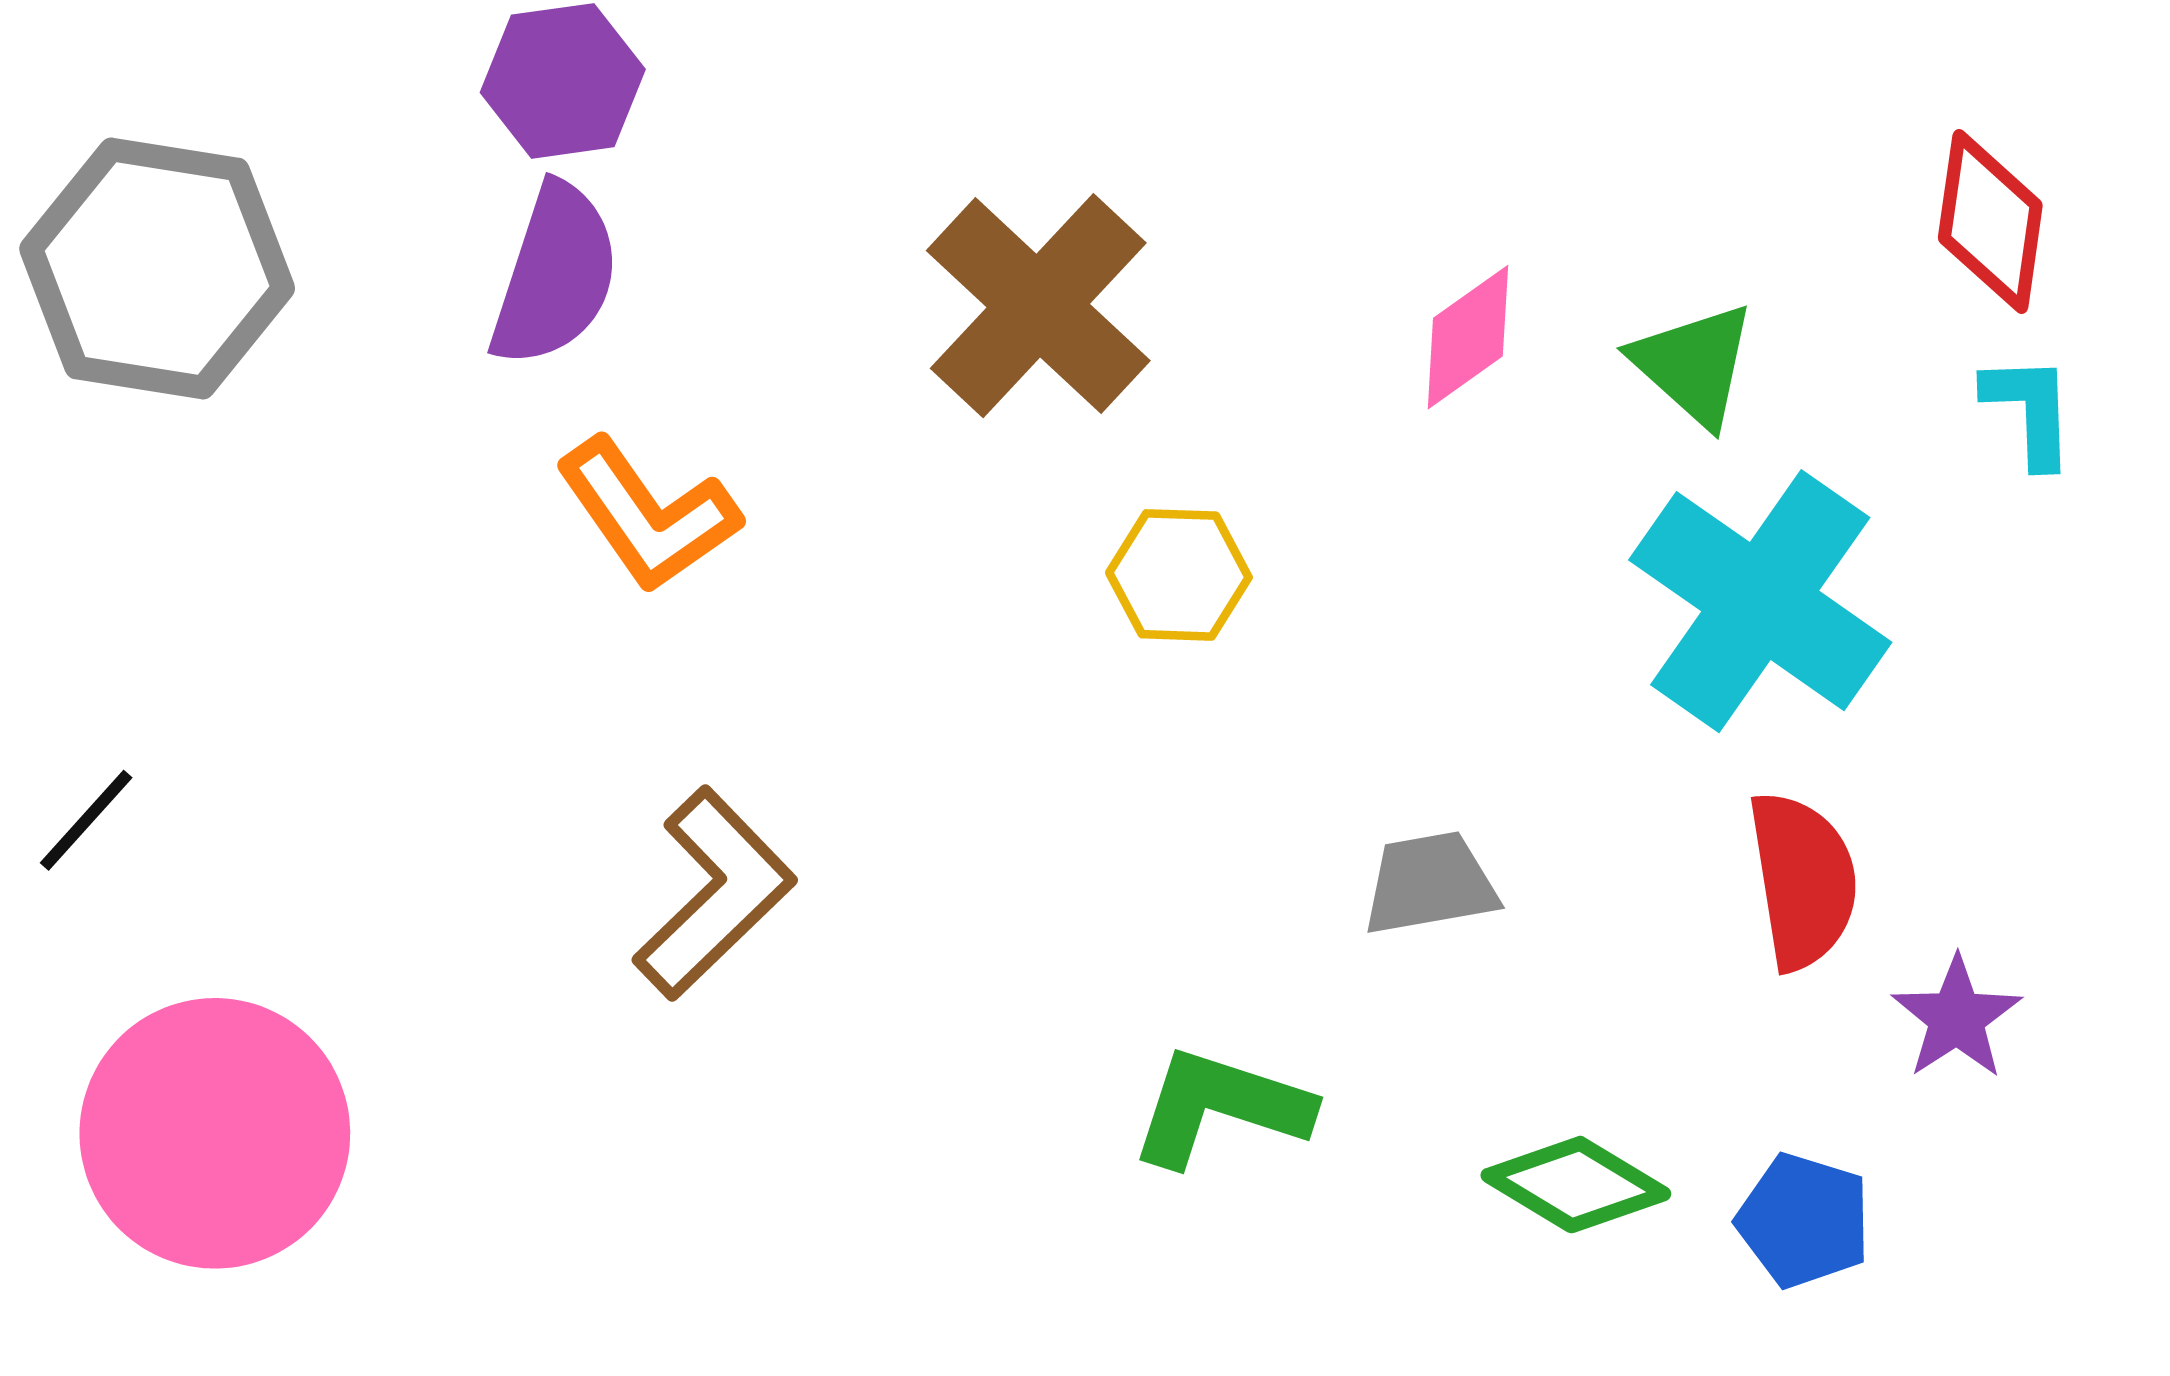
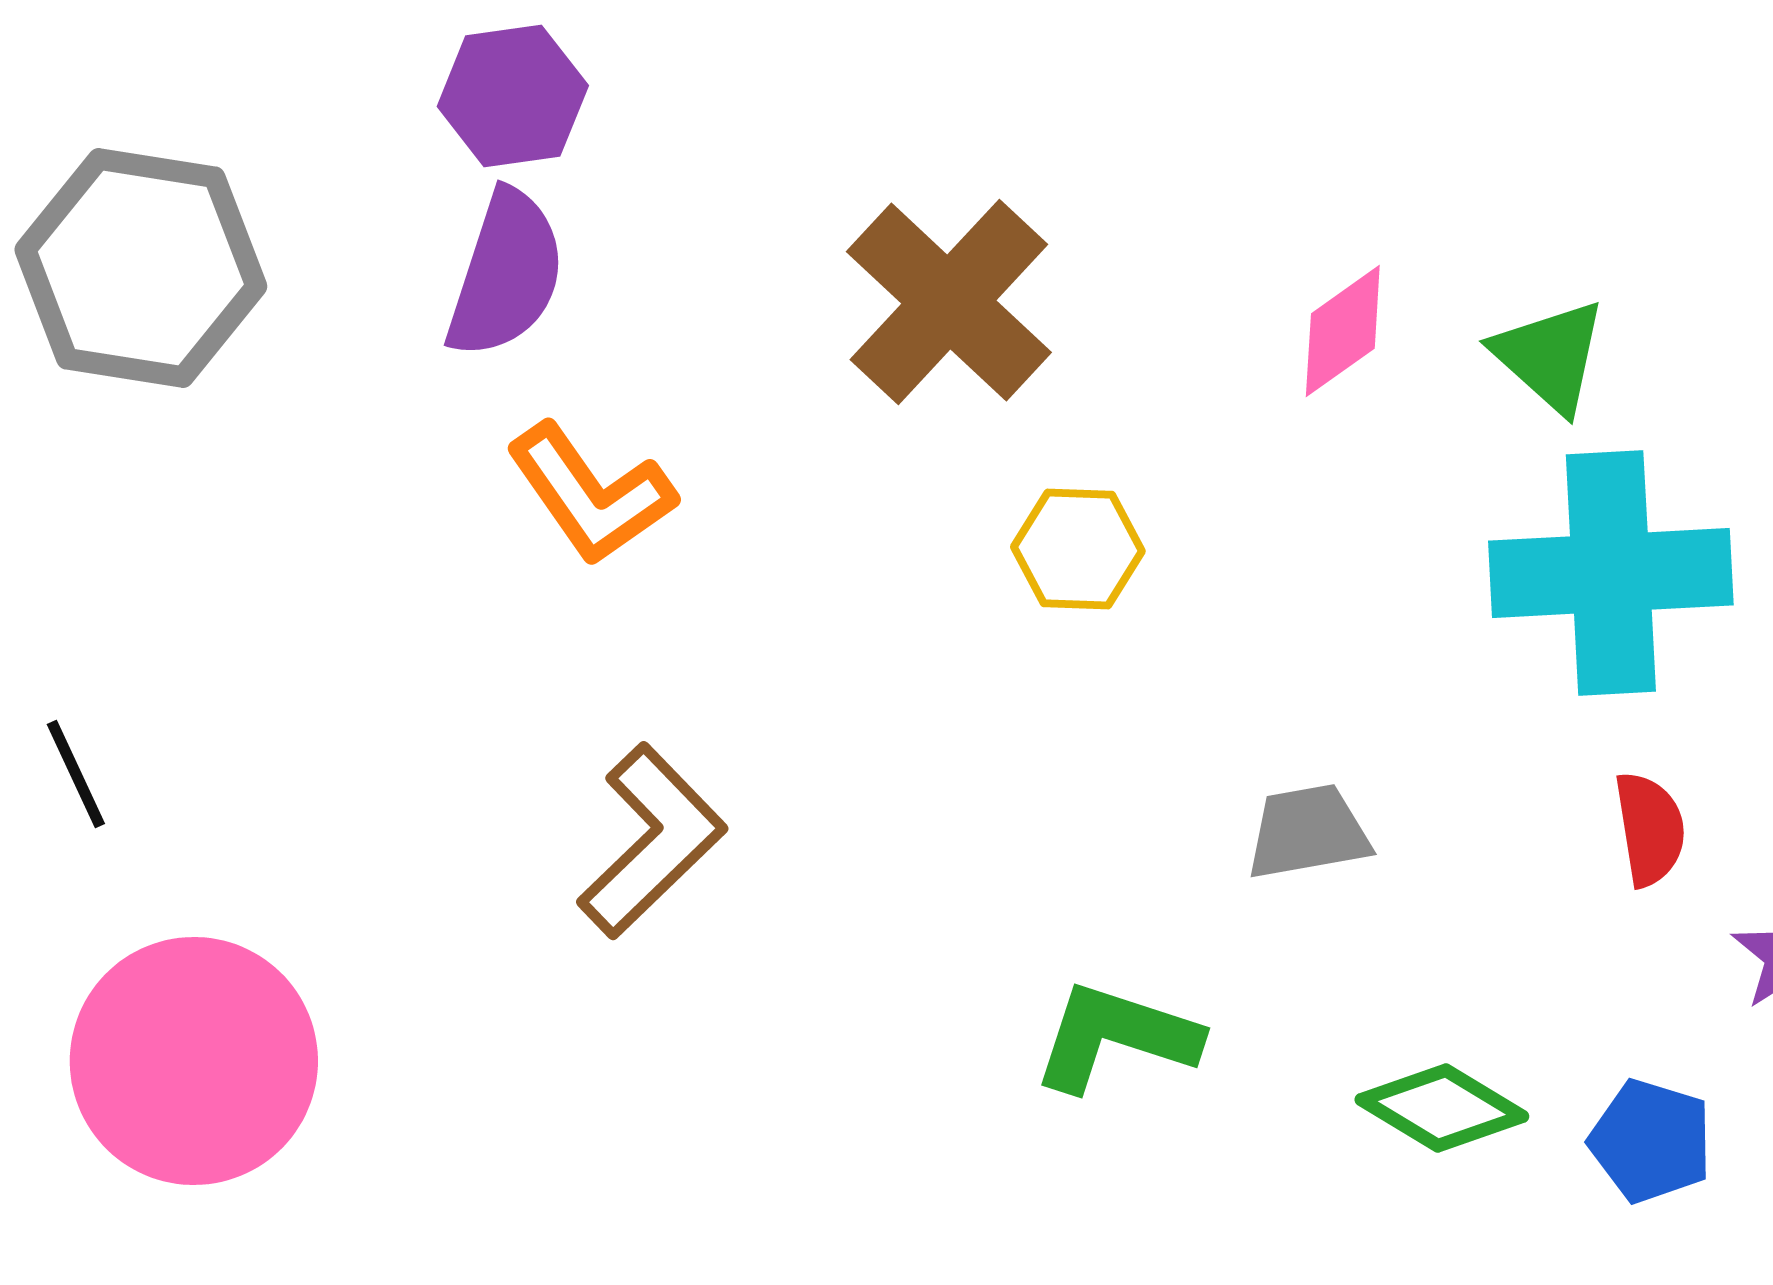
cyan cross: (1760, 601) -> (1611, 573), turned -38
black line: (86, 820) -> (76, 774), turned -67
red semicircle: (1803, 880) -> (1650, 829), size x0.7

